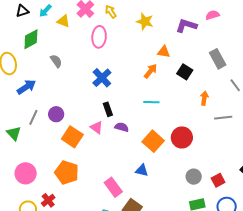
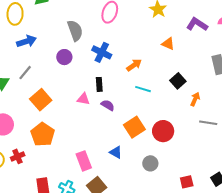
gray semicircle: (56, 61) -> (75, 30), moved, size x1.5
orange arrow: (151, 71) -> (134, 65), moved
black square: (185, 72) -> (178, 81), moved
blue cross: (102, 78) -> (102, 52), turned -36
purple circle: (56, 114) -> (64, 57), moved
pink triangle: (97, 127) -> (83, 99), turned -40
orange square: (72, 137) -> (41, 100), moved
gray circle: (194, 177) -> (150, 163), moved

